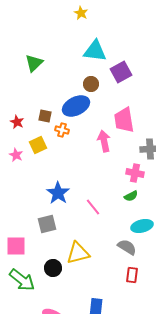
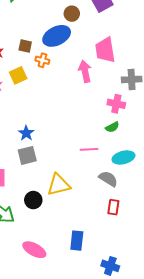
blue star: (58, 193) -> (26, 133), moved, size x0.7
pink line: (93, 207) -> (89, 149), moved, turned -54

